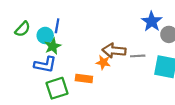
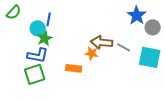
green semicircle: (23, 29) -> (14, 12), moved
gray line: (138, 56) -> (124, 47), turned 32
green square: (57, 88) -> (35, 74), moved

